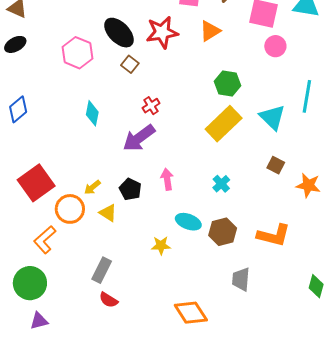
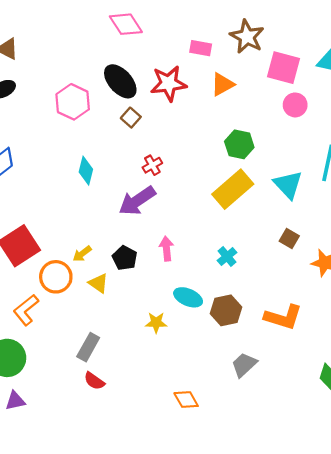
gray trapezoid: (241, 279) -> (244, 365), turned 40
orange diamond: (191, 313) -> (186, 400), size x0.7

